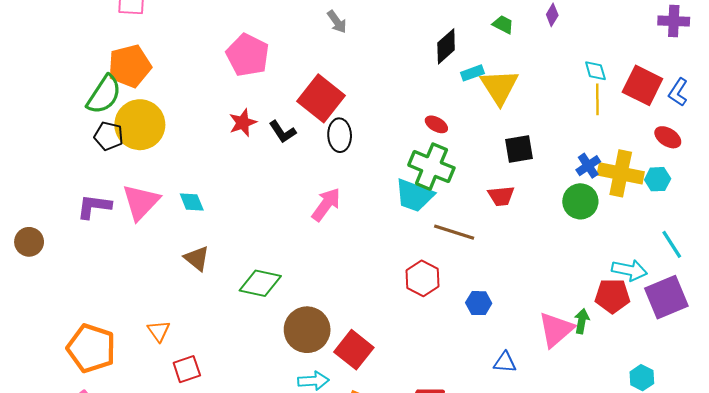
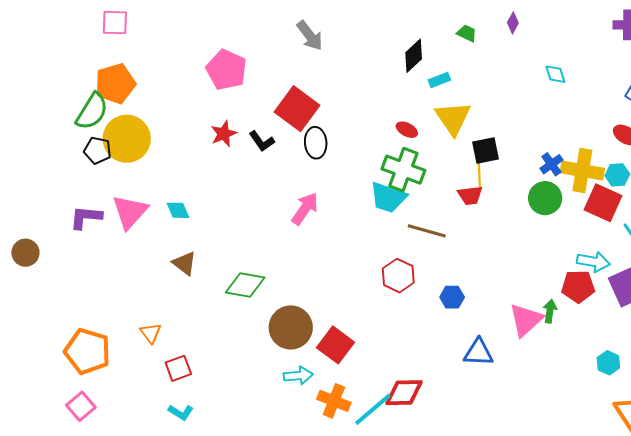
gray arrow: (337, 22) -> (310, 36), size x1.4
red square: (642, 85) -> (603, 203), moved
yellow triangle: (499, 87) -> (453, 118), moved
yellow line: (597, 99) -> (479, 172), moved
blue triangle: (505, 362) -> (478, 352), size x1.4

